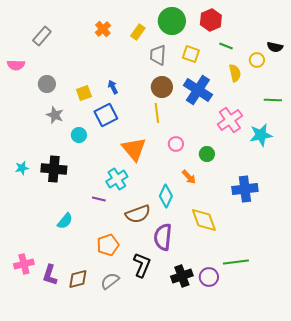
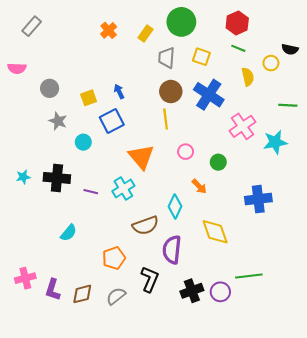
red hexagon: (211, 20) -> (237, 23), moved
gray rectangle: (42, 36) -> (32, 26), moved
purple line: (99, 199) -> (91, 192), moved

